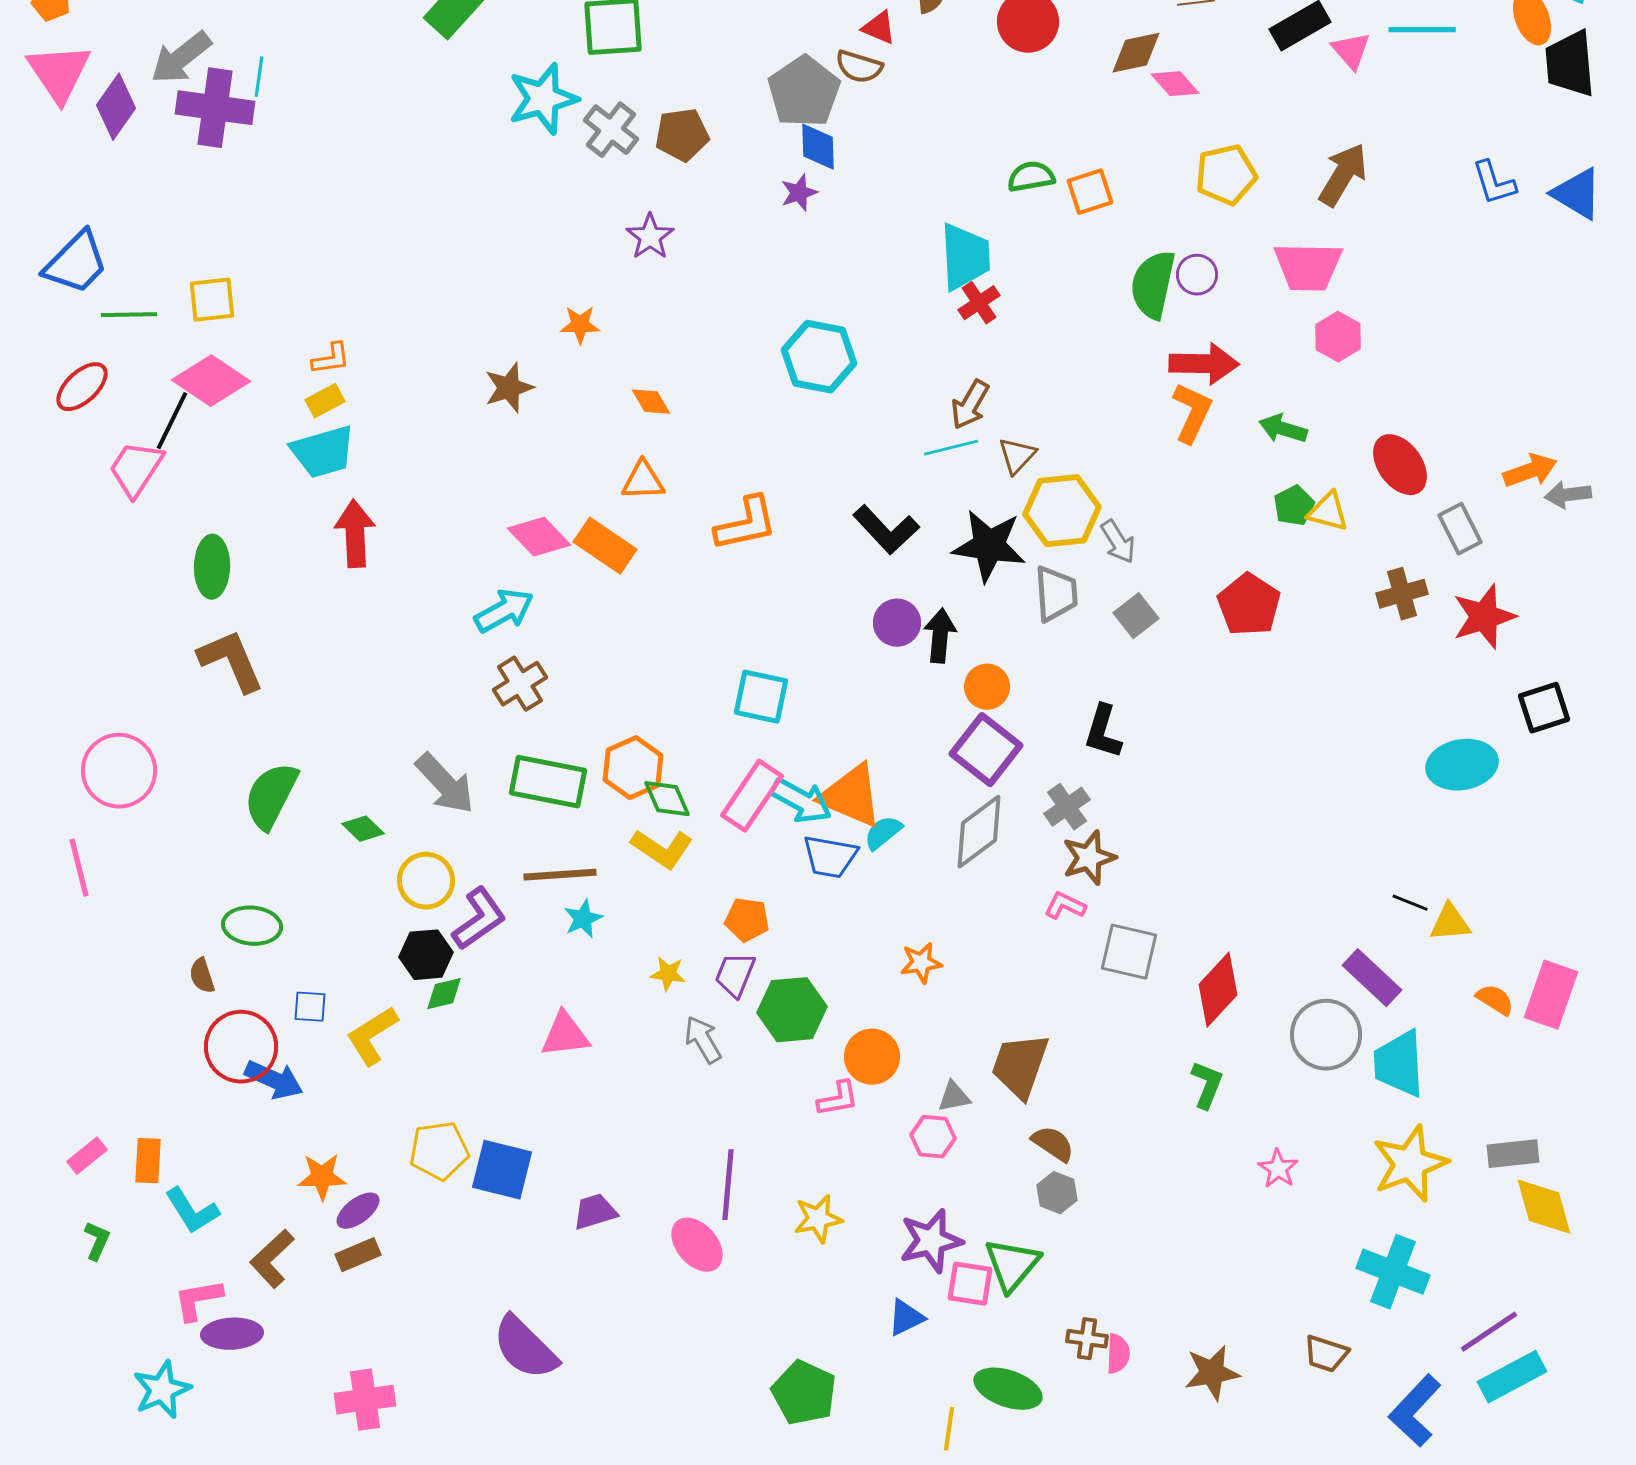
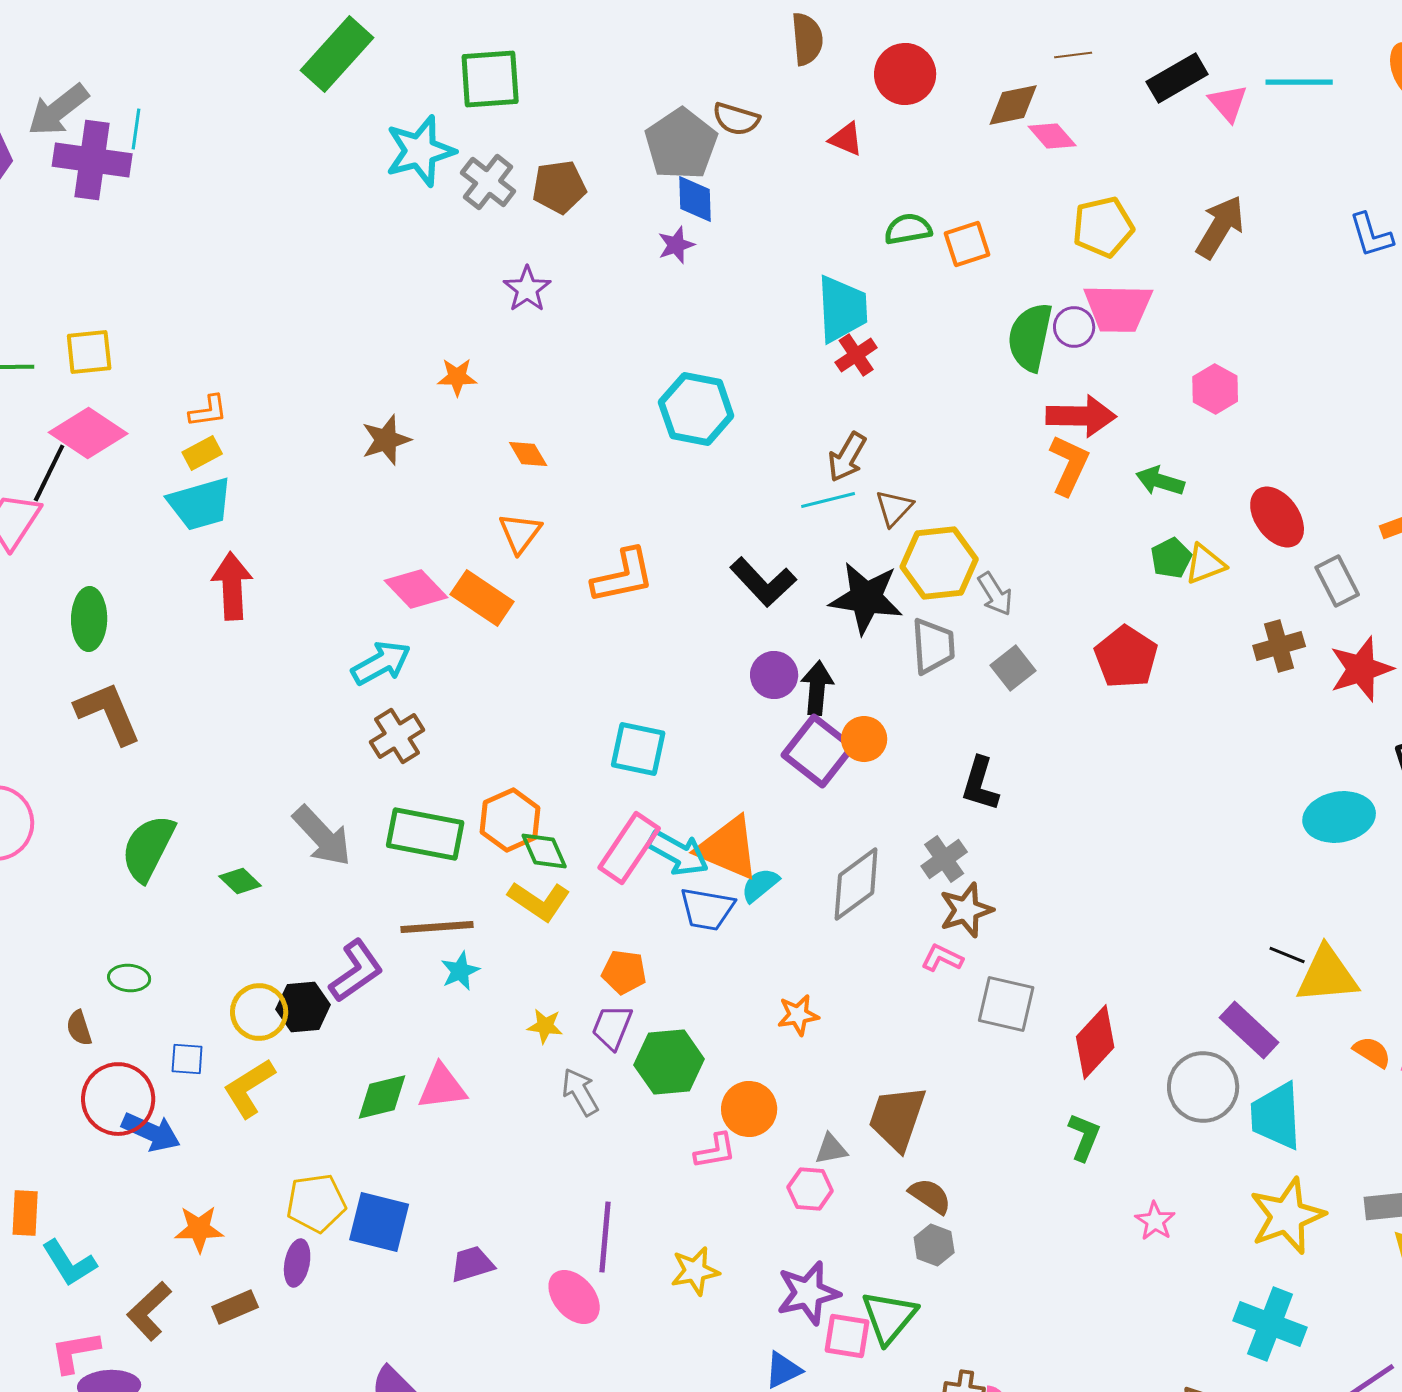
red triangle: (879, 28) -> (846, 139), moved
pink trapezoid: (1308, 267) -> (1118, 308), moved
orange triangle: (643, 481) -> (520, 533), turned -51
yellow triangle: (1328, 512) -> (1205, 564), turned -36
purple square: (986, 750) -> (818, 751), moved
yellow circle: (426, 881) -> (259, 1012), moved
yellow triangle: (1450, 923) -> (1327, 975), size x1.5
green ellipse: (252, 926) -> (129, 978), size x0.7
green diamond: (444, 994) -> (382, 1097), moved, size x1.4
purple ellipse: (358, 1211) -> (297, 1263), moved, turned -42

